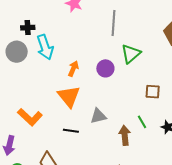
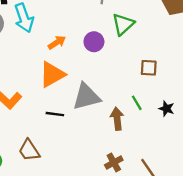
orange arrow: (73, 69) -> (57, 42), turned 35
orange triangle: (69, 96) -> (52, 74), turned 40
gray triangle: (98, 116) -> (86, 97), size x1.5

